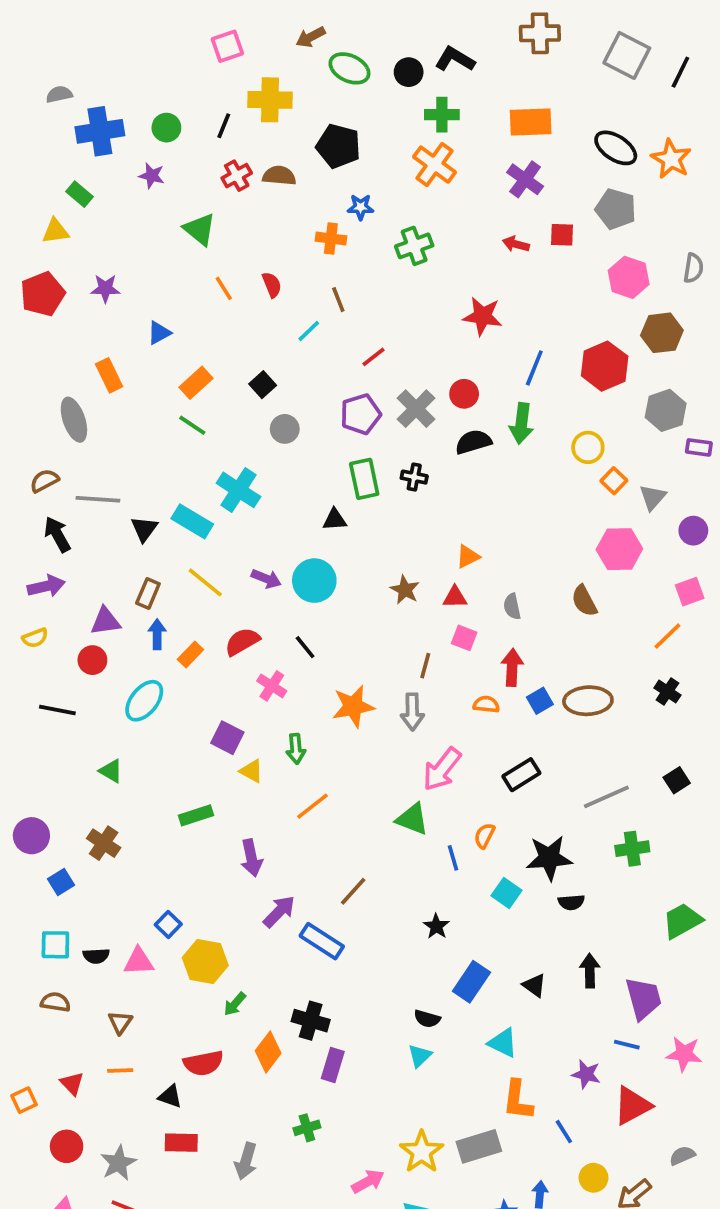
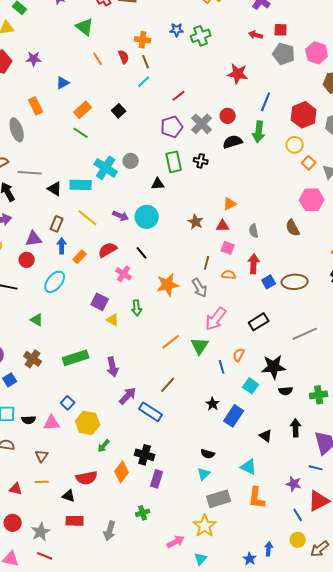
blue star: (361, 207) -> (177, 30), moved
gray pentagon: (616, 209) -> (284, 54), moved
orange cross: (331, 239) -> (143, 40), moved
brown line: (338, 300) -> (146, 62), moved
red hexagon: (605, 366) -> (304, 115), moved
gray circle: (285, 429) -> (131, 161), moved
cyan rectangle: (192, 521) -> (81, 185), turned -30
black triangle: (144, 529) -> (55, 189), turned -35
orange semicircle: (486, 704) -> (229, 275), moved
gray arrow: (412, 712) -> (200, 288), turned -30
orange line: (312, 806) -> (171, 342), moved
green rectangle: (196, 815) -> (76, 358), moved, size x1.4
green triangle: (412, 819) -> (200, 346), turned 42
green cross: (632, 849) -> (319, 395), moved
blue rectangle: (471, 982) -> (234, 416), moved
red triangle: (72, 1083) -> (16, 489), turned -32
blue line: (564, 1132) -> (298, 515), moved
gray rectangle: (479, 1146) -> (219, 499), moved

